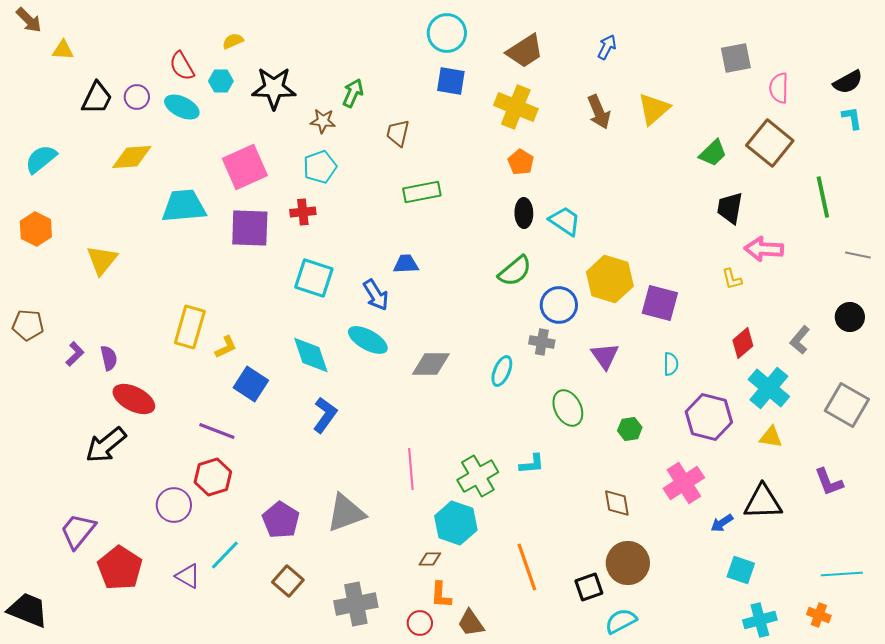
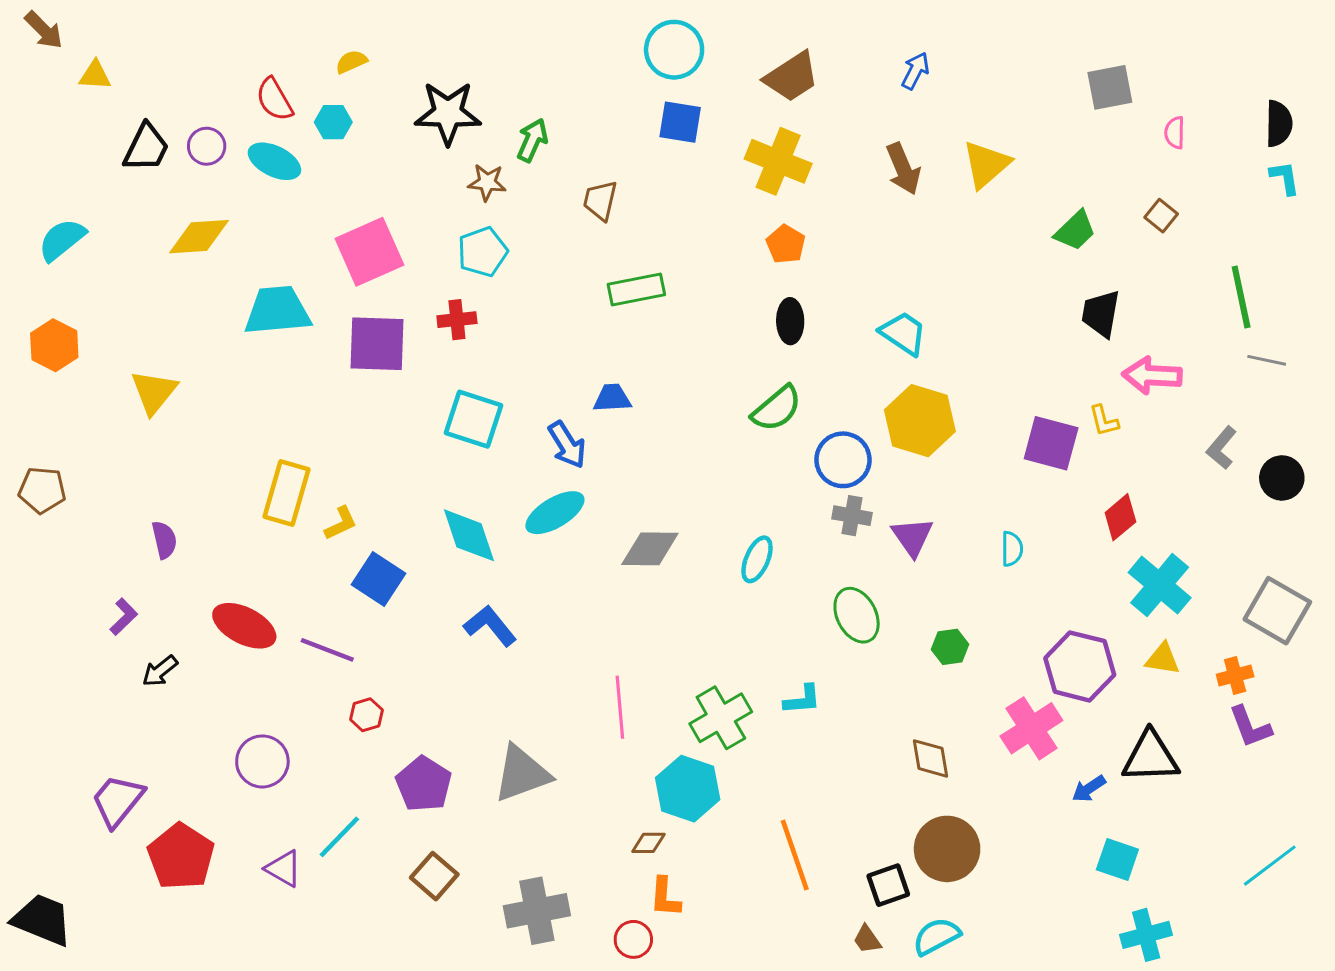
black semicircle: (848, 82) -> (1279, 124), turned -60
black star: (274, 88) -> (448, 113), moved
pink semicircle: (779, 88) -> (1175, 133), size x0.7
brown square: (770, 143) -> (1161, 216), size x0.5
cyan trapezoid: (565, 221) -> (903, 333), moved
gray line: (858, 255) -> (1267, 360), moved
purple square: (660, 303) -> (1051, 443), moved
cyan ellipse: (368, 340) -> (555, 513), turned -60
gray L-shape: (800, 340) -> (1221, 448), moved
gray cross: (542, 342) -> (852, 516), moved
purple L-shape: (75, 354) -> (124, 617), moved
red ellipse: (134, 399) -> (244, 626), moved
blue L-shape: (325, 415) -> (490, 626), turned -75
purple hexagon: (709, 417) -> (1080, 666), moved
black arrow: (106, 445) -> (160, 671), size x0.6
red hexagon: (213, 477) -> (366, 715), moved, size x0.6
cyan line: (842, 574) -> (1270, 866), turned -33
orange cross: (819, 615) -> (1235, 676), moved, turned -35
brown trapezoid: (471, 623) -> (867, 939), moved, size x0.7

